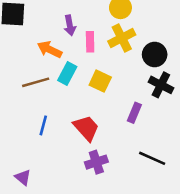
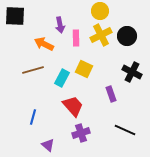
black circle: (155, 54) -> (127, 36), moved
cyan rectangle: (67, 73) -> (62, 78), moved
purple rectangle: (134, 113) -> (111, 94), turned -42
blue line: (43, 125) -> (33, 117), moved
purple triangle: (23, 177) -> (48, 145), moved

